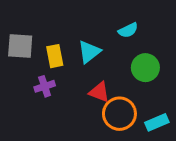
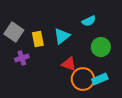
gray square: (20, 46) -> (14, 32), turned 30
purple cross: (45, 86) -> (22, 58), moved
cyan rectangle: (157, 122) -> (100, 79), moved

